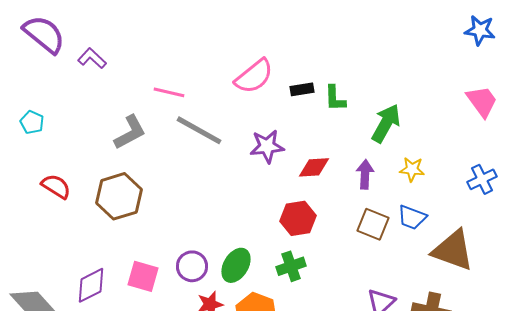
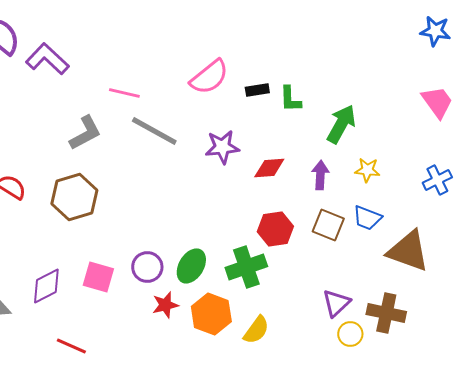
purple L-shape: (92, 58) -> (47, 59), size x1.5
red hexagon: (298, 218) -> (275, 229), moved
green cross: (291, 266) -> (246, 267), size x1.4

